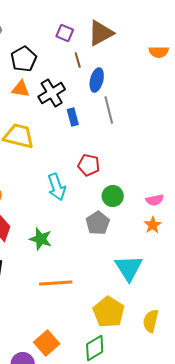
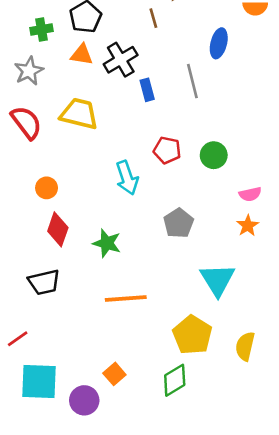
blue ellipse: (97, 80) -> (219, 43), moved
green circle: (113, 196) -> (214, 155), moved
orange square: (47, 343) -> (114, 374), size x0.7

